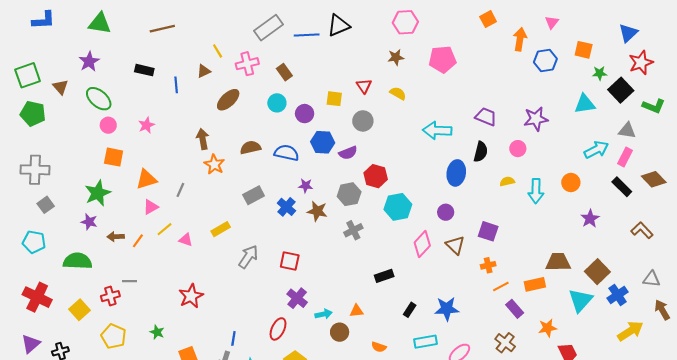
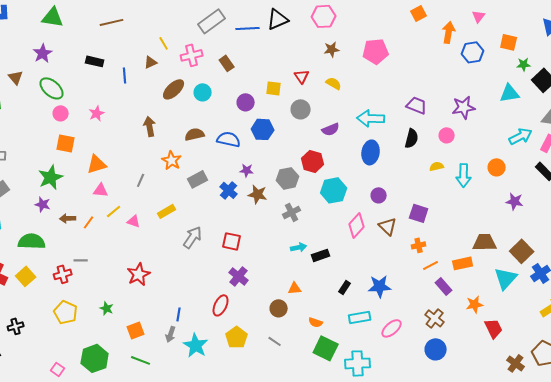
pink hexagon: (405, 22) -> (324, 16), moved
cyan circle: (277, 103) -> (203, 92), moved
purple semicircle: (348, 153) -> (331, 129), moved
orange star: (214, 164) -> (172, 160), moved
blue ellipse: (456, 173) -> (371, 152), moved
gray line: (180, 190) -> (141, 180), moved
pink triangle: (151, 207) -> (101, 190), turned 35
purple star: (590, 219) -> (515, 201), turned -30
yellow square: (80, 310) -> (26, 276), moved
cyan arrow: (324, 314) -> (299, 247), moved

